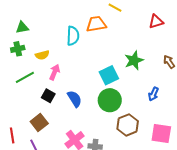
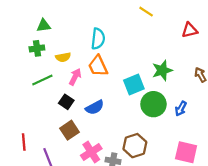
orange trapezoid: (96, 24) -> (98, 66), moved, turned -110
blue semicircle: (75, 99) -> (95, 107), turned 90
green circle: (110, 100) -> (153, 104), moved
brown square: (39, 122) -> (70, 130), moved
brown hexagon: (128, 125) -> (135, 146), moved

